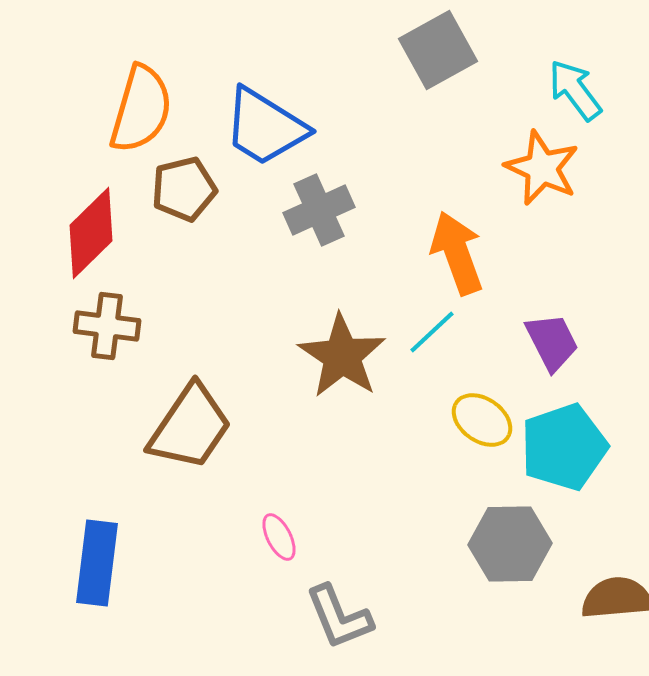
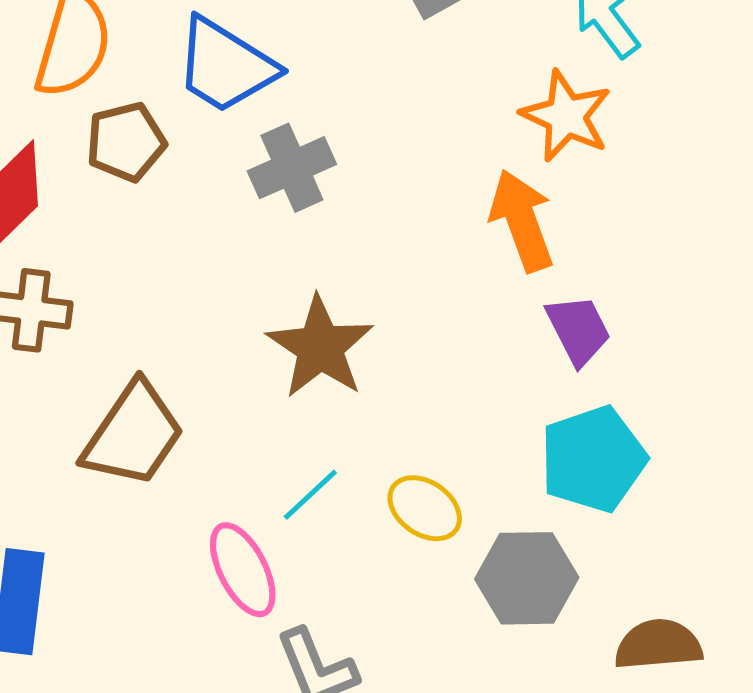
orange arrow: (457, 253) -> (522, 221), moved
cyan line: (432, 332) -> (310, 495), moved
yellow ellipse: (482, 420) -> (425, 508), moved
pink ellipse: (279, 537) -> (243, 570), size x1.6

